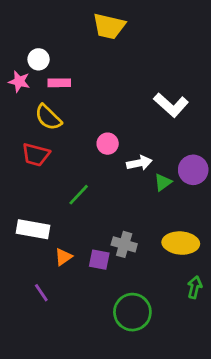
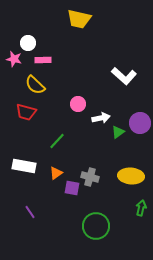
orange triangle: (63, 257) -> (56, 173), moved

